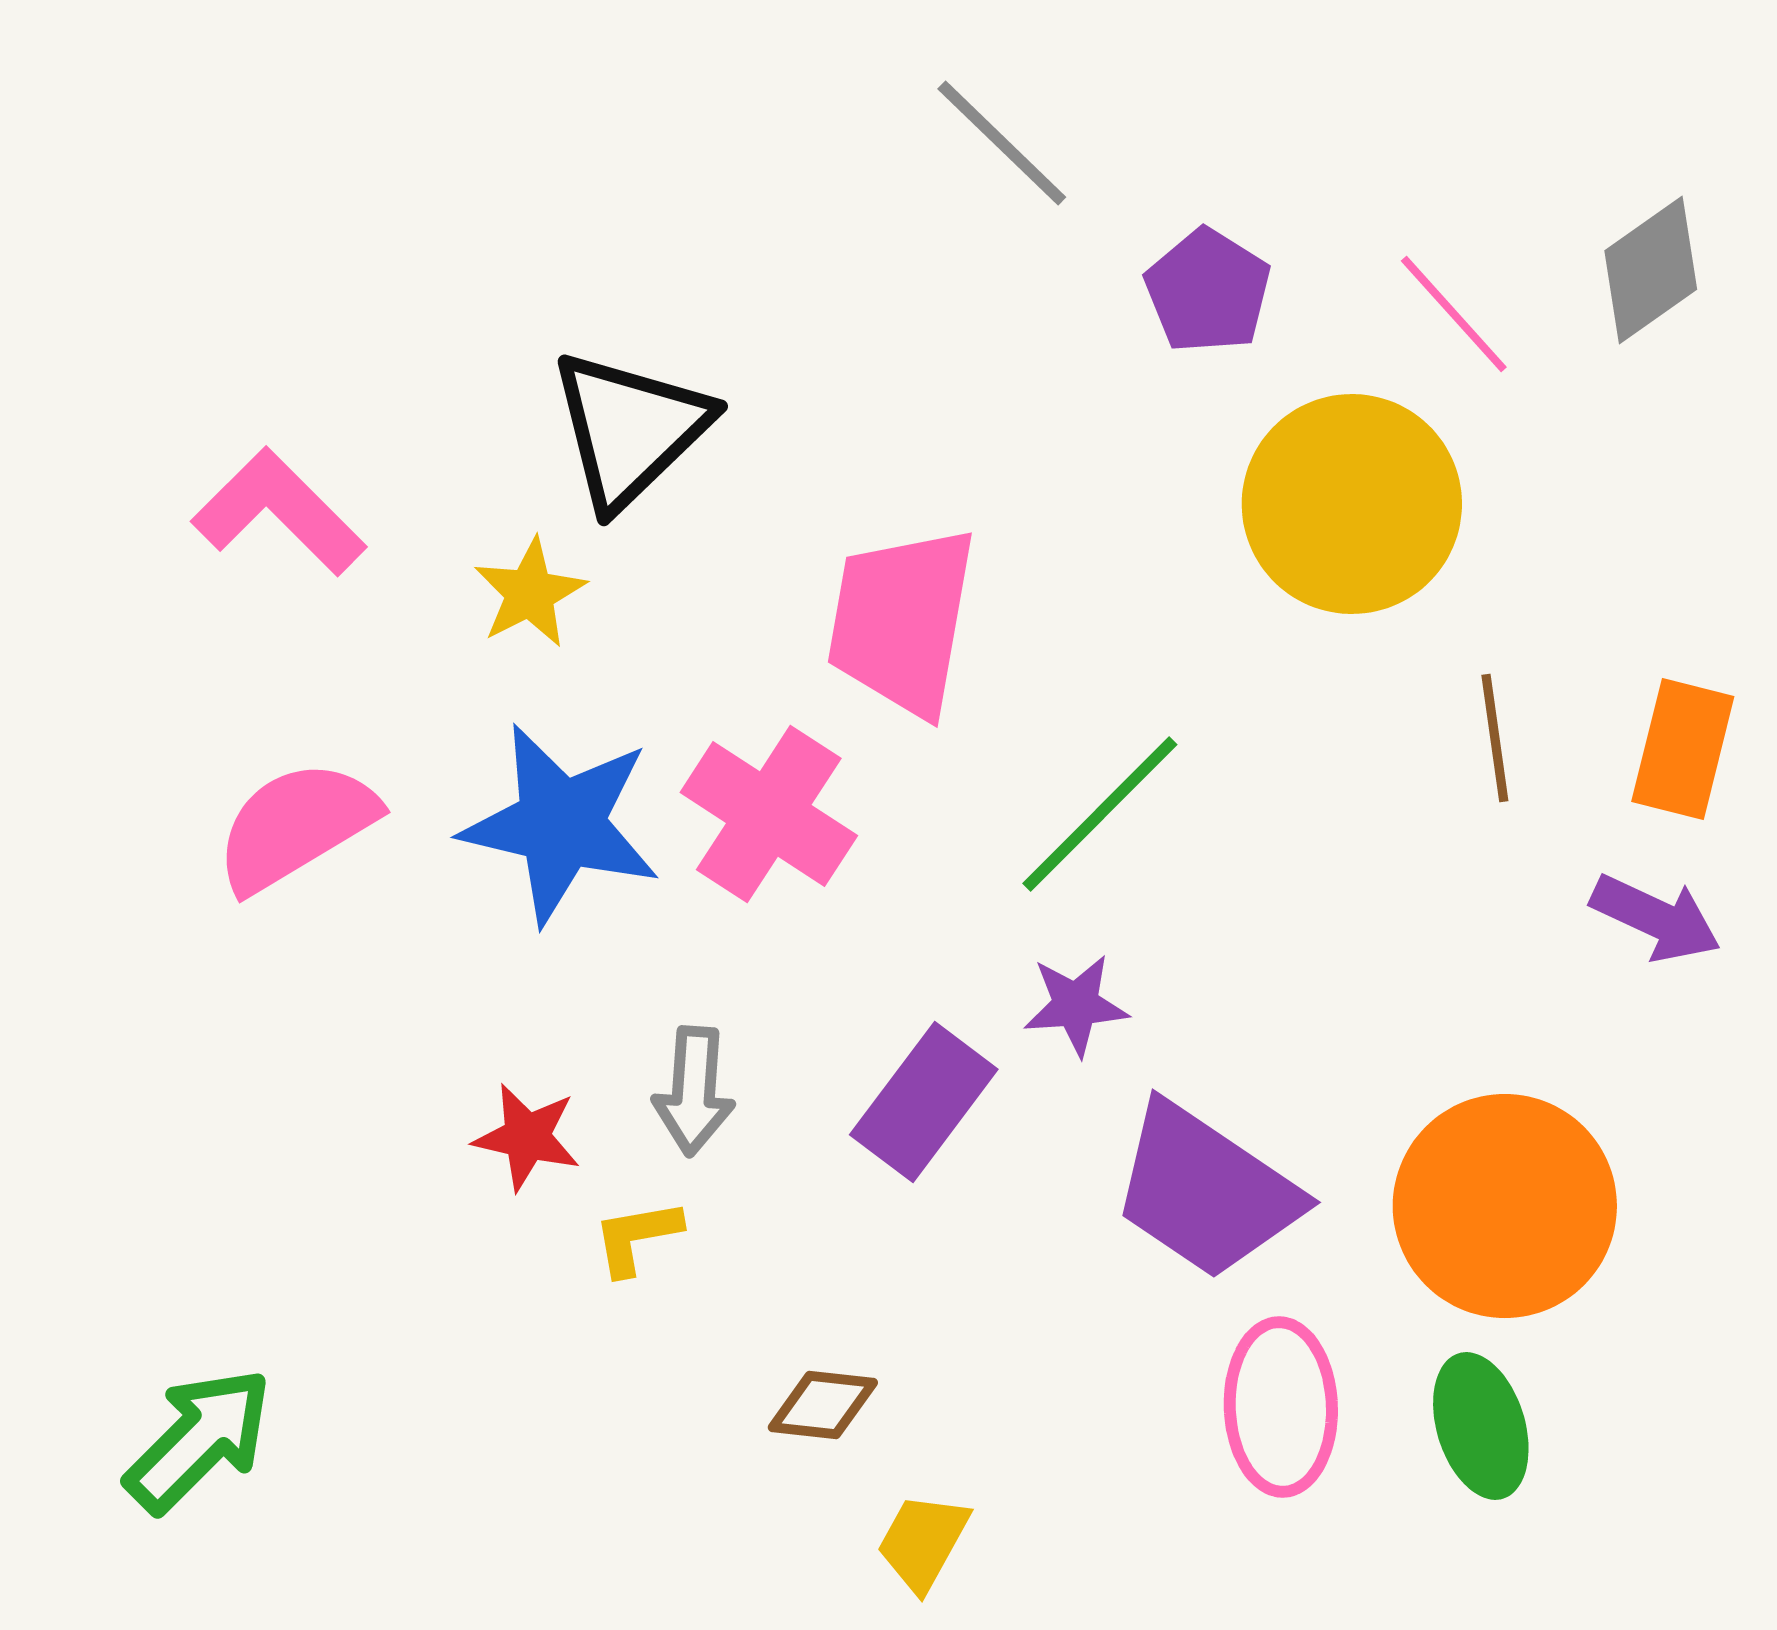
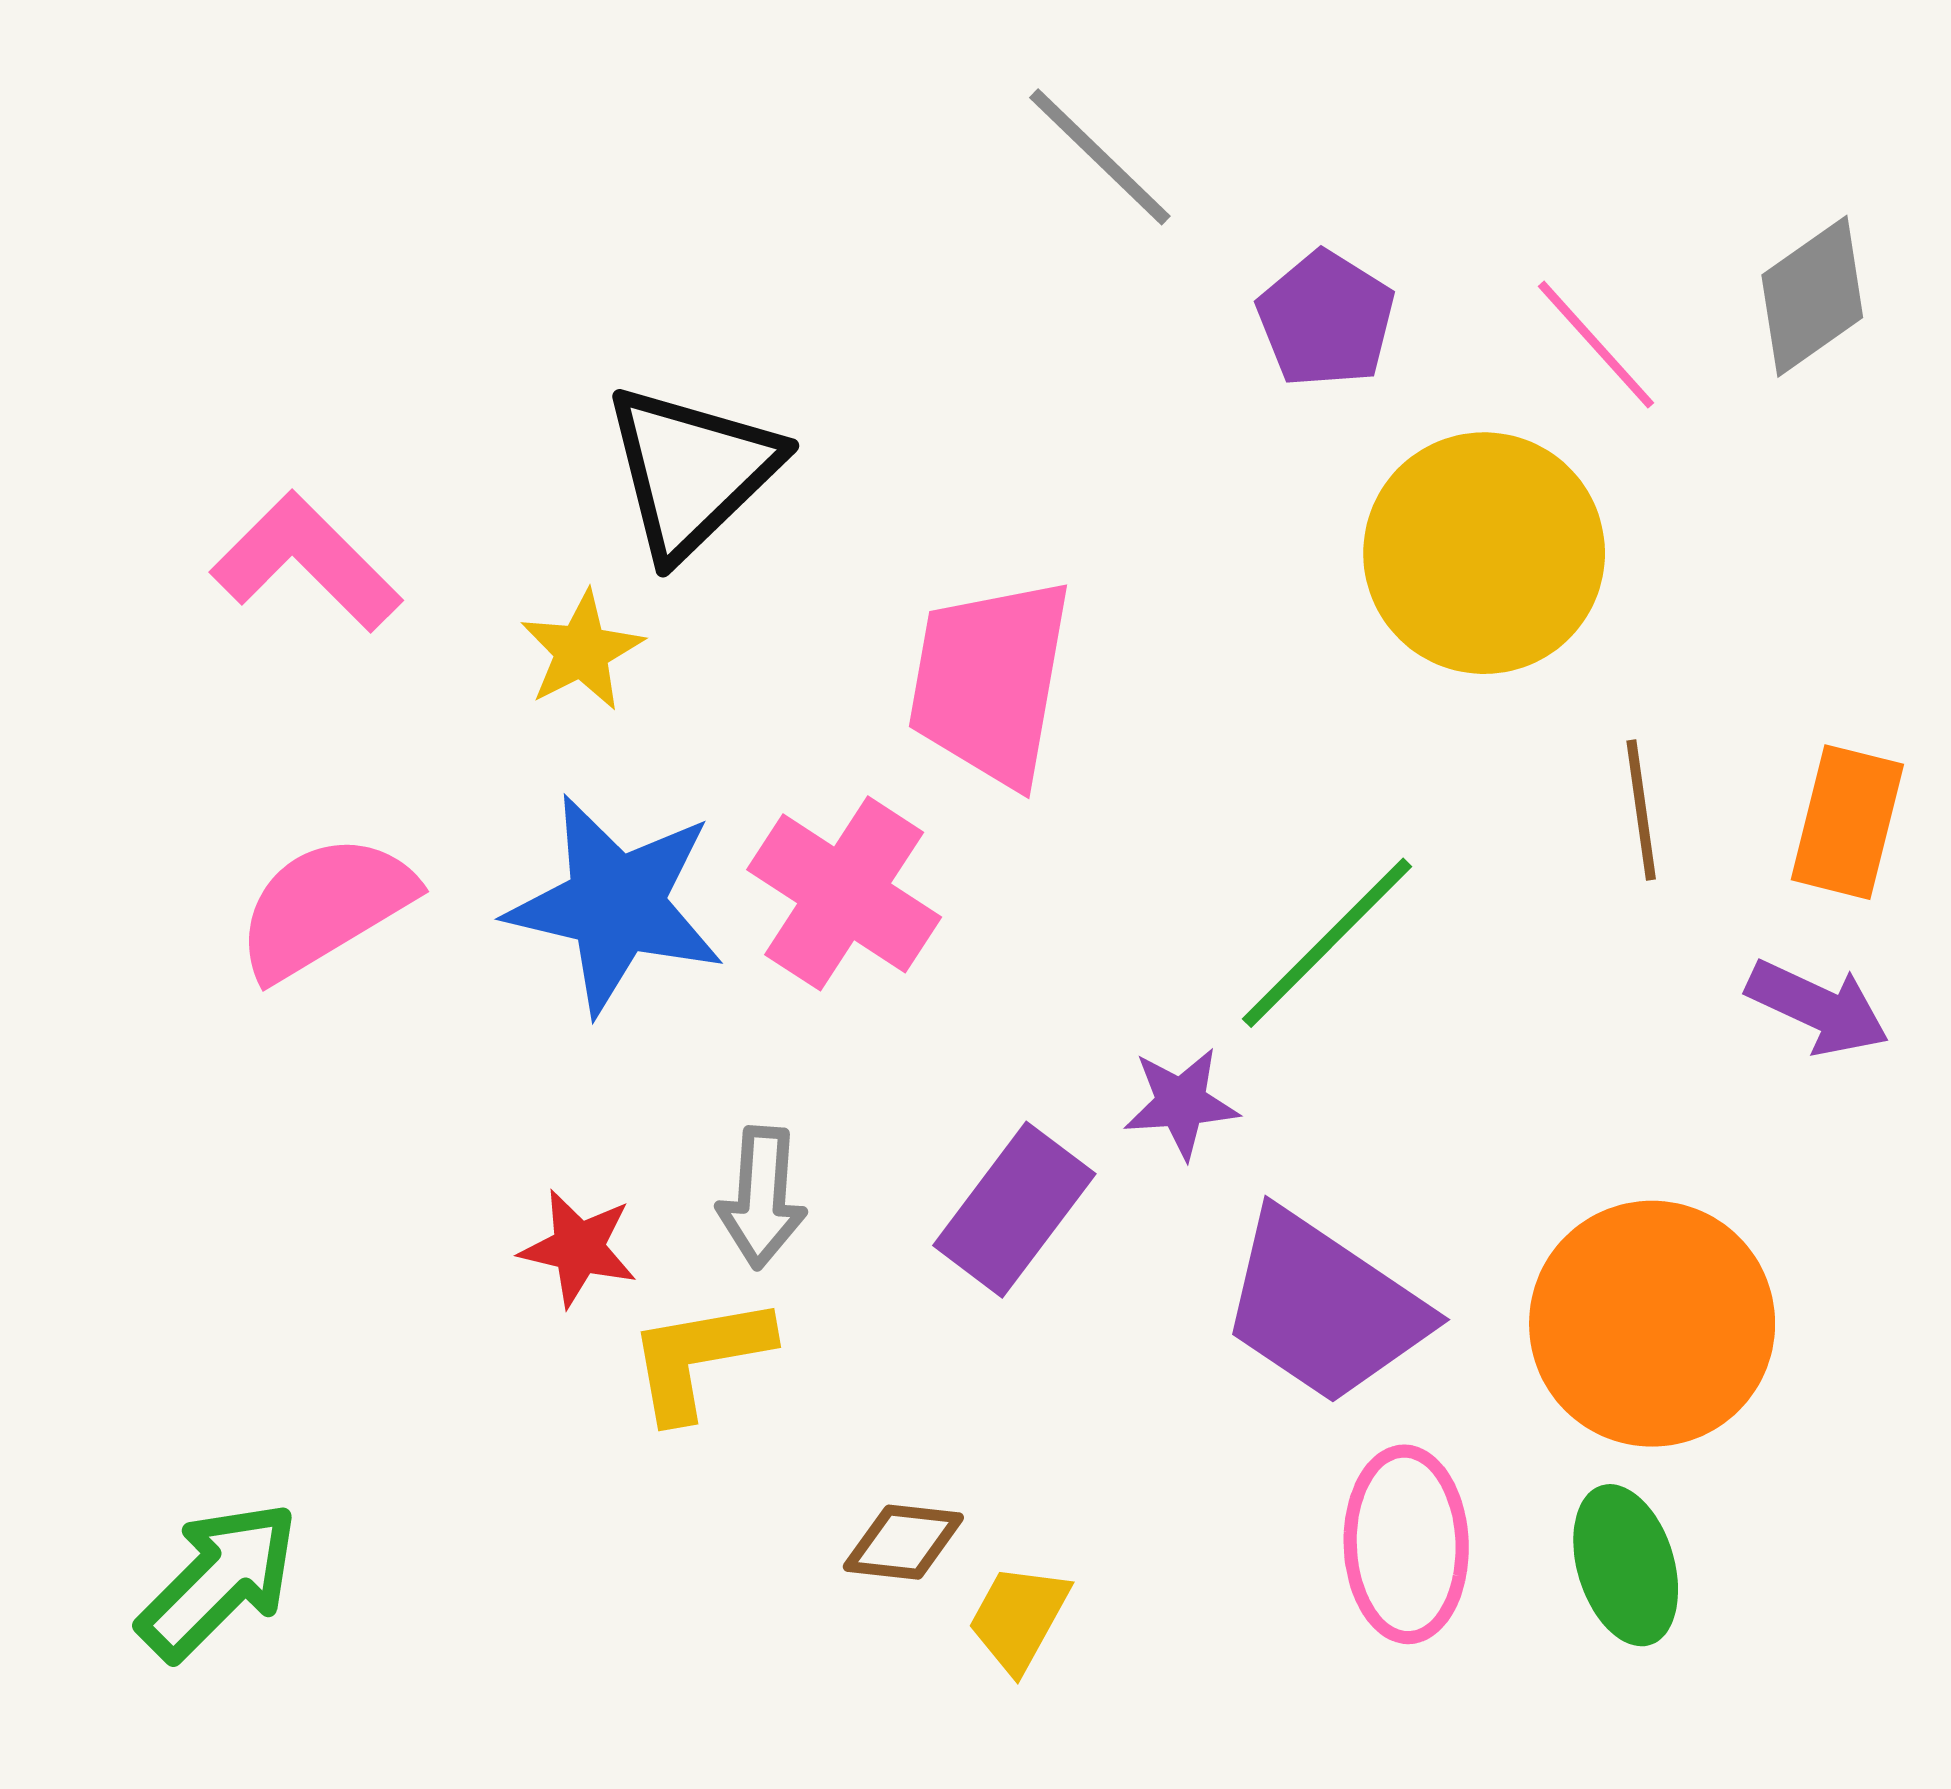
green line: (1100, 814) -> (1327, 943), moved
yellow L-shape: (637, 1237) -> (699, 1358), size x1.5
yellow trapezoid: (923, 1542) -> (1019, 1618), moved

